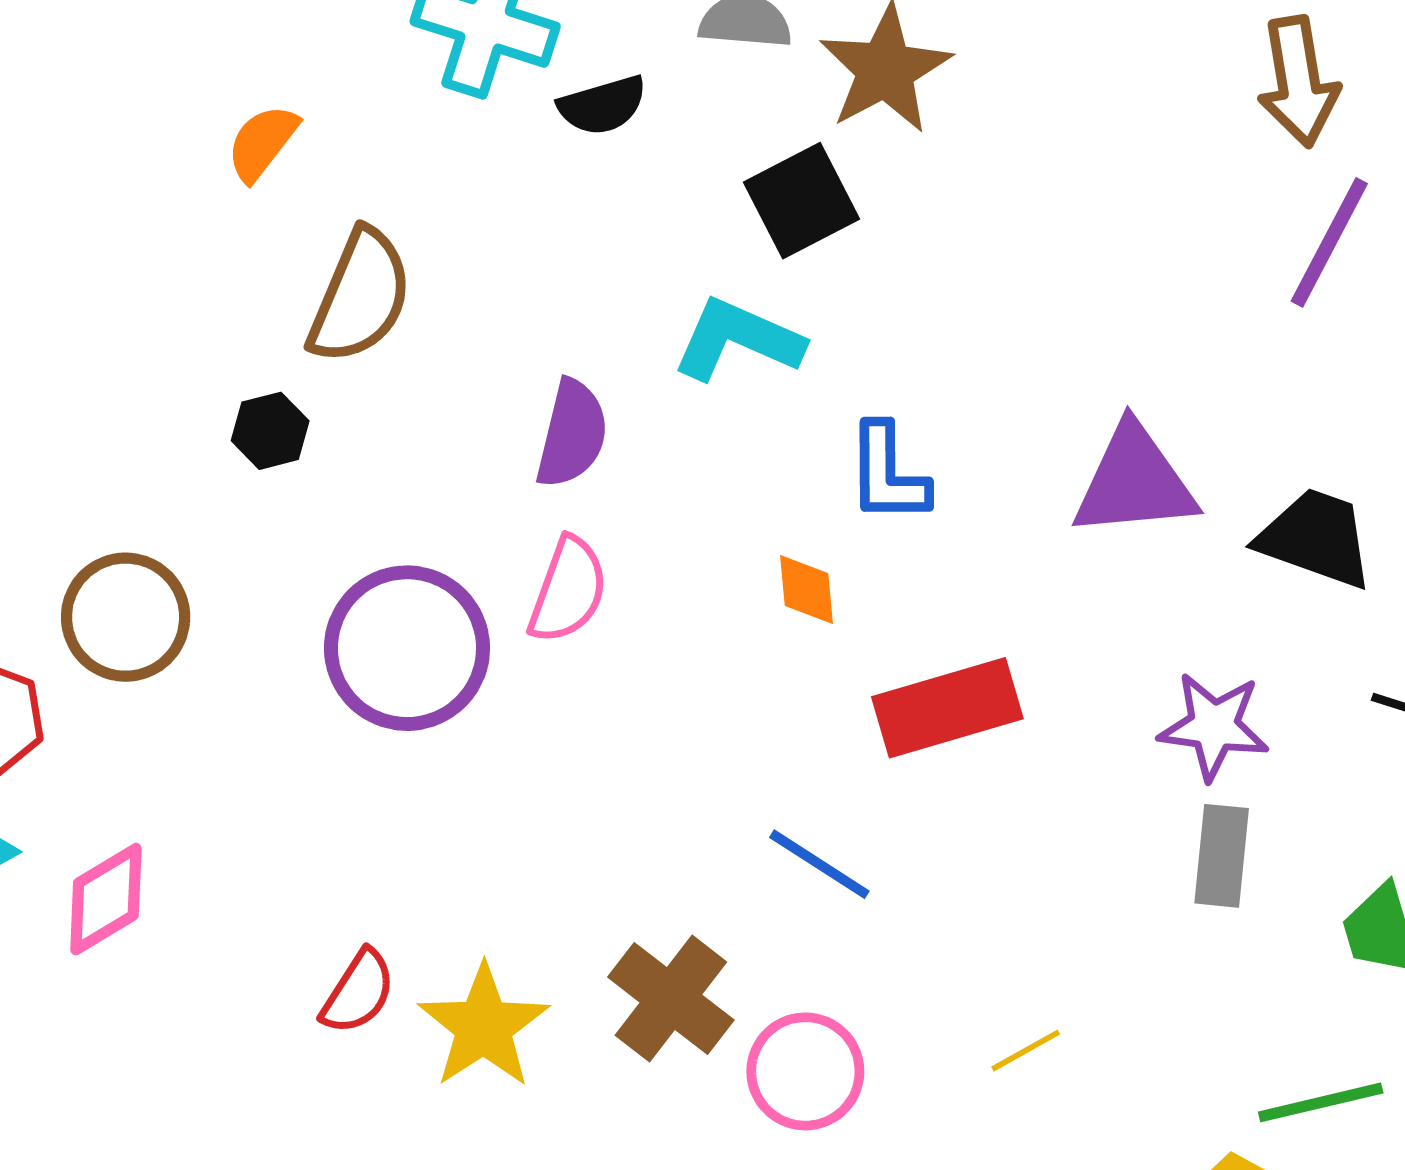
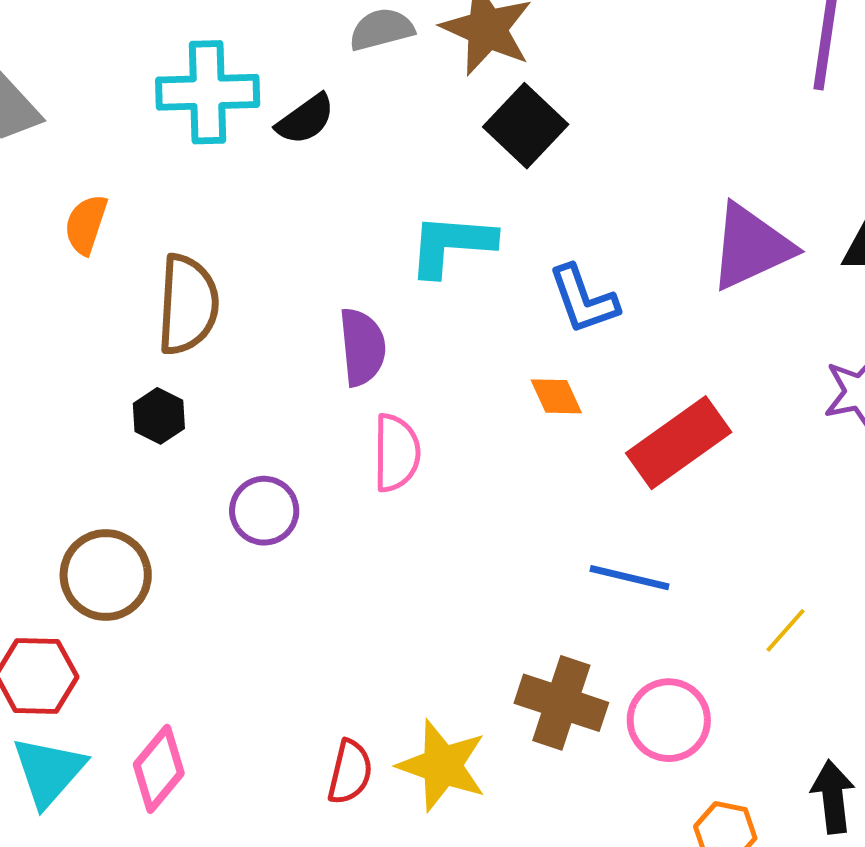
black square: (802, 201) -> (526, 126), moved
purple circle: (407, 648) -> (264, 511), moved, size x0.6
yellow line: (1026, 1051) -> (785, 630), moved

